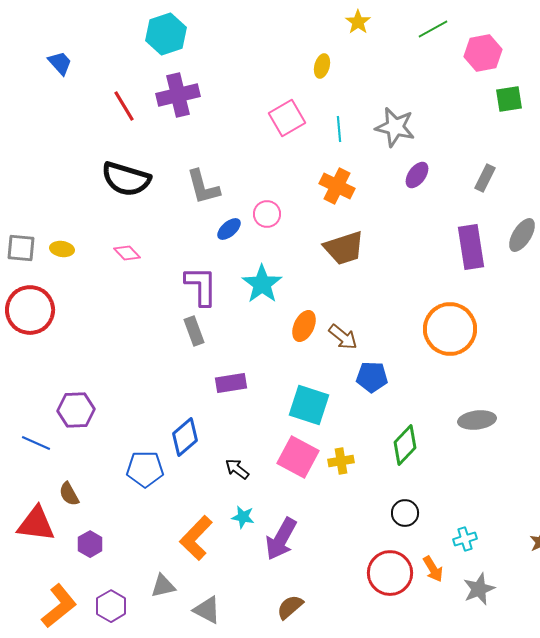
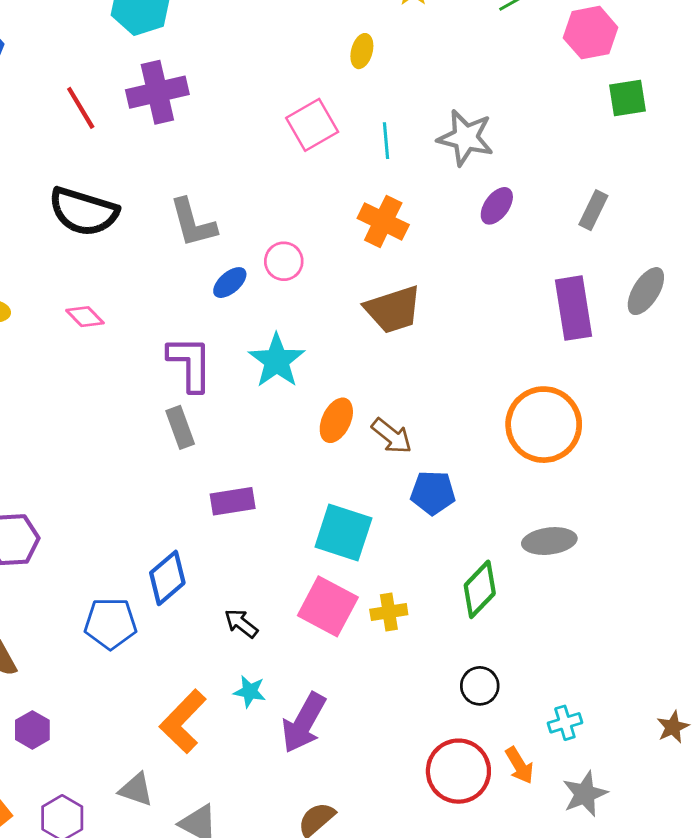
gray ellipse: (477, 420) -> (549, 541), moved
gray triangle: (163, 586) -> (136, 790), turned 32

